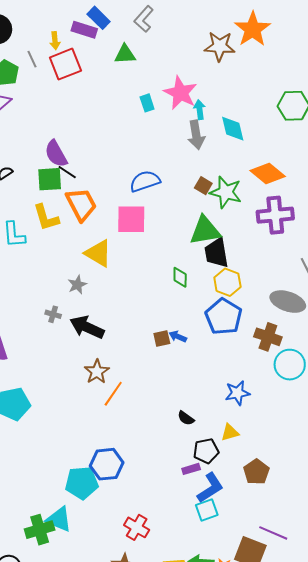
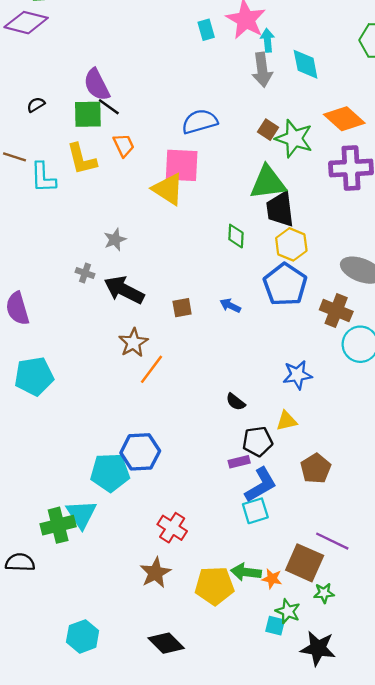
orange trapezoid: (81, 204) -> (124, 145), size x0.6
yellow triangle: (98, 253) -> (168, 189), moved
brown square: (162, 339) -> (182, 308), moved
cyan triangle: (59, 519) -> (81, 514), turned 32

